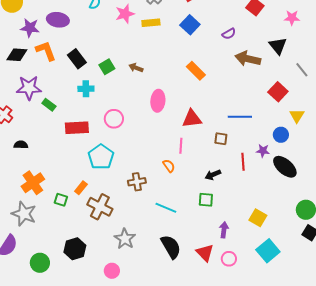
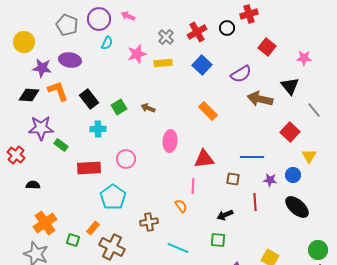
purple semicircle: (229, 34) -> (241, 74), size x1.5
purple star: (263, 151) -> (270, 180), moved

